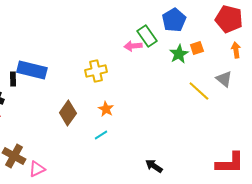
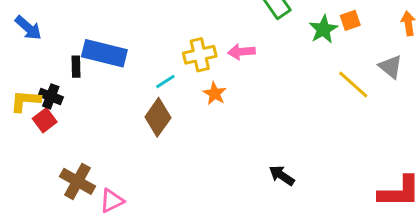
pink arrow: (133, 46) -> (241, 52), moved
orange star: (106, 109) -> (215, 93), moved
cyan line: (101, 135) -> (165, 82), moved
black arrow: (154, 166) -> (282, 175), moved

